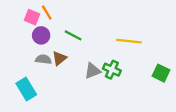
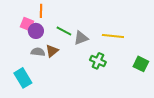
orange line: (47, 13) -> (41, 11), turned 32
pink square: (32, 17) -> (27, 24), moved
gray triangle: (92, 71) -> (81, 38), moved

